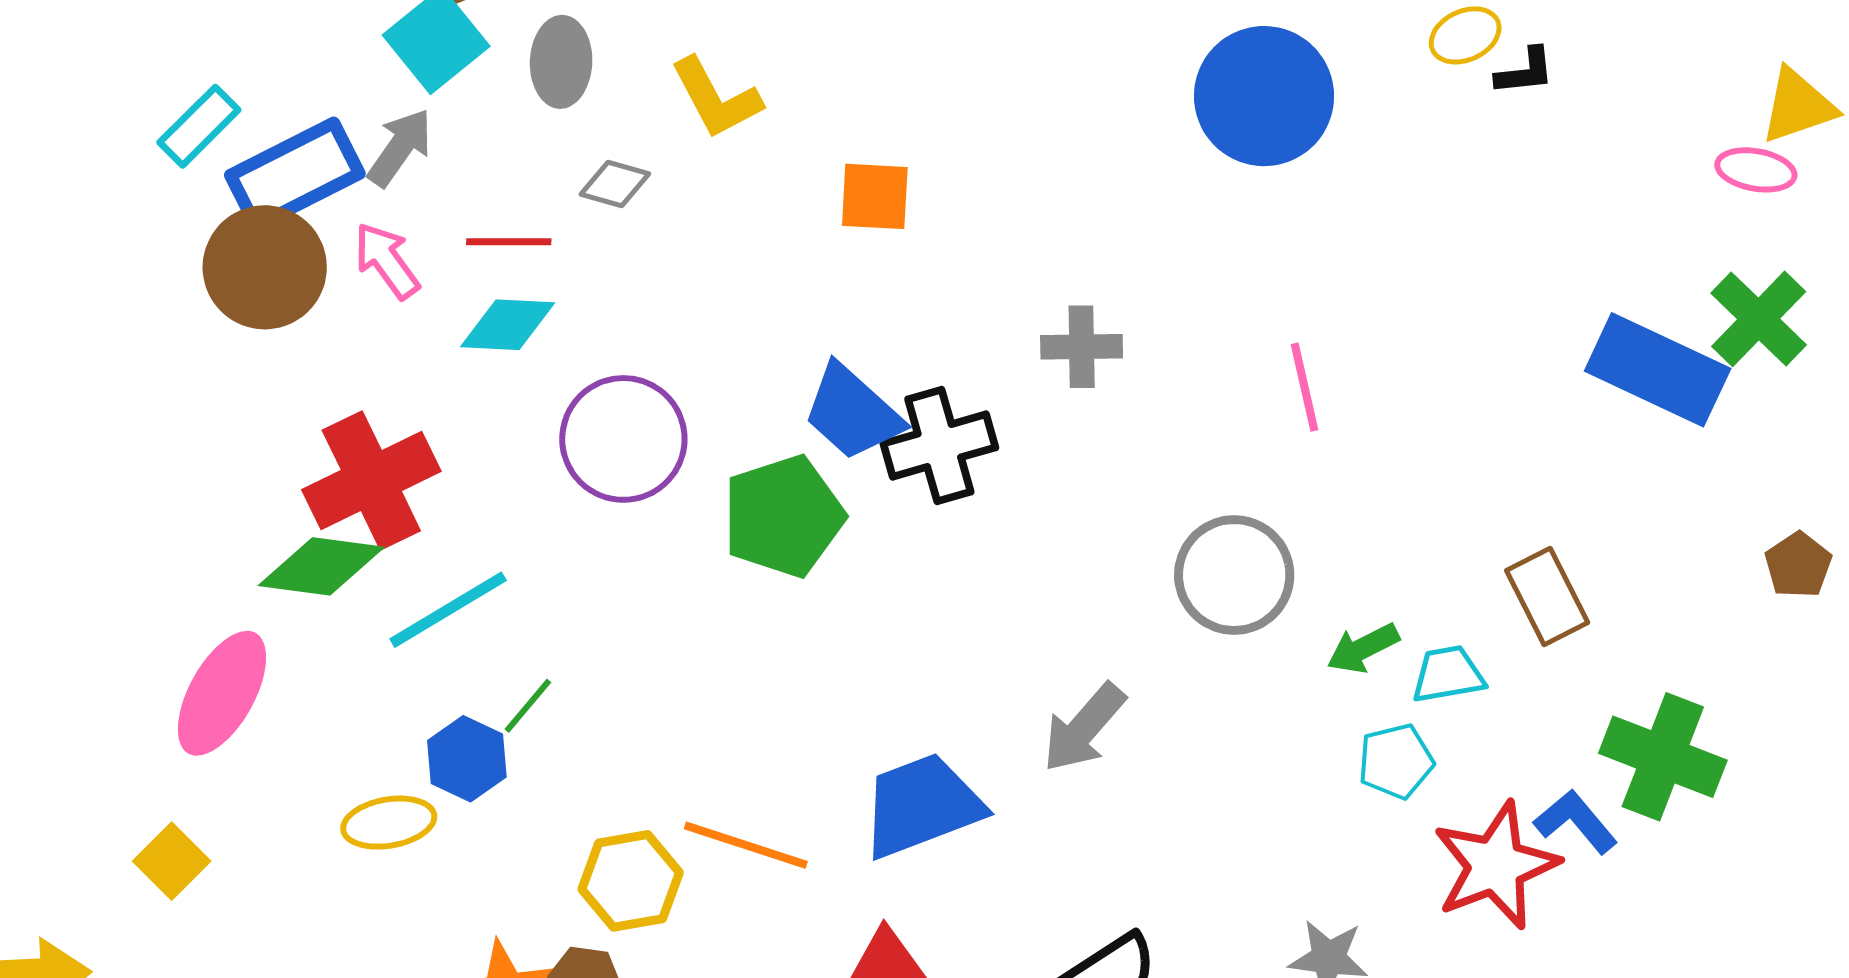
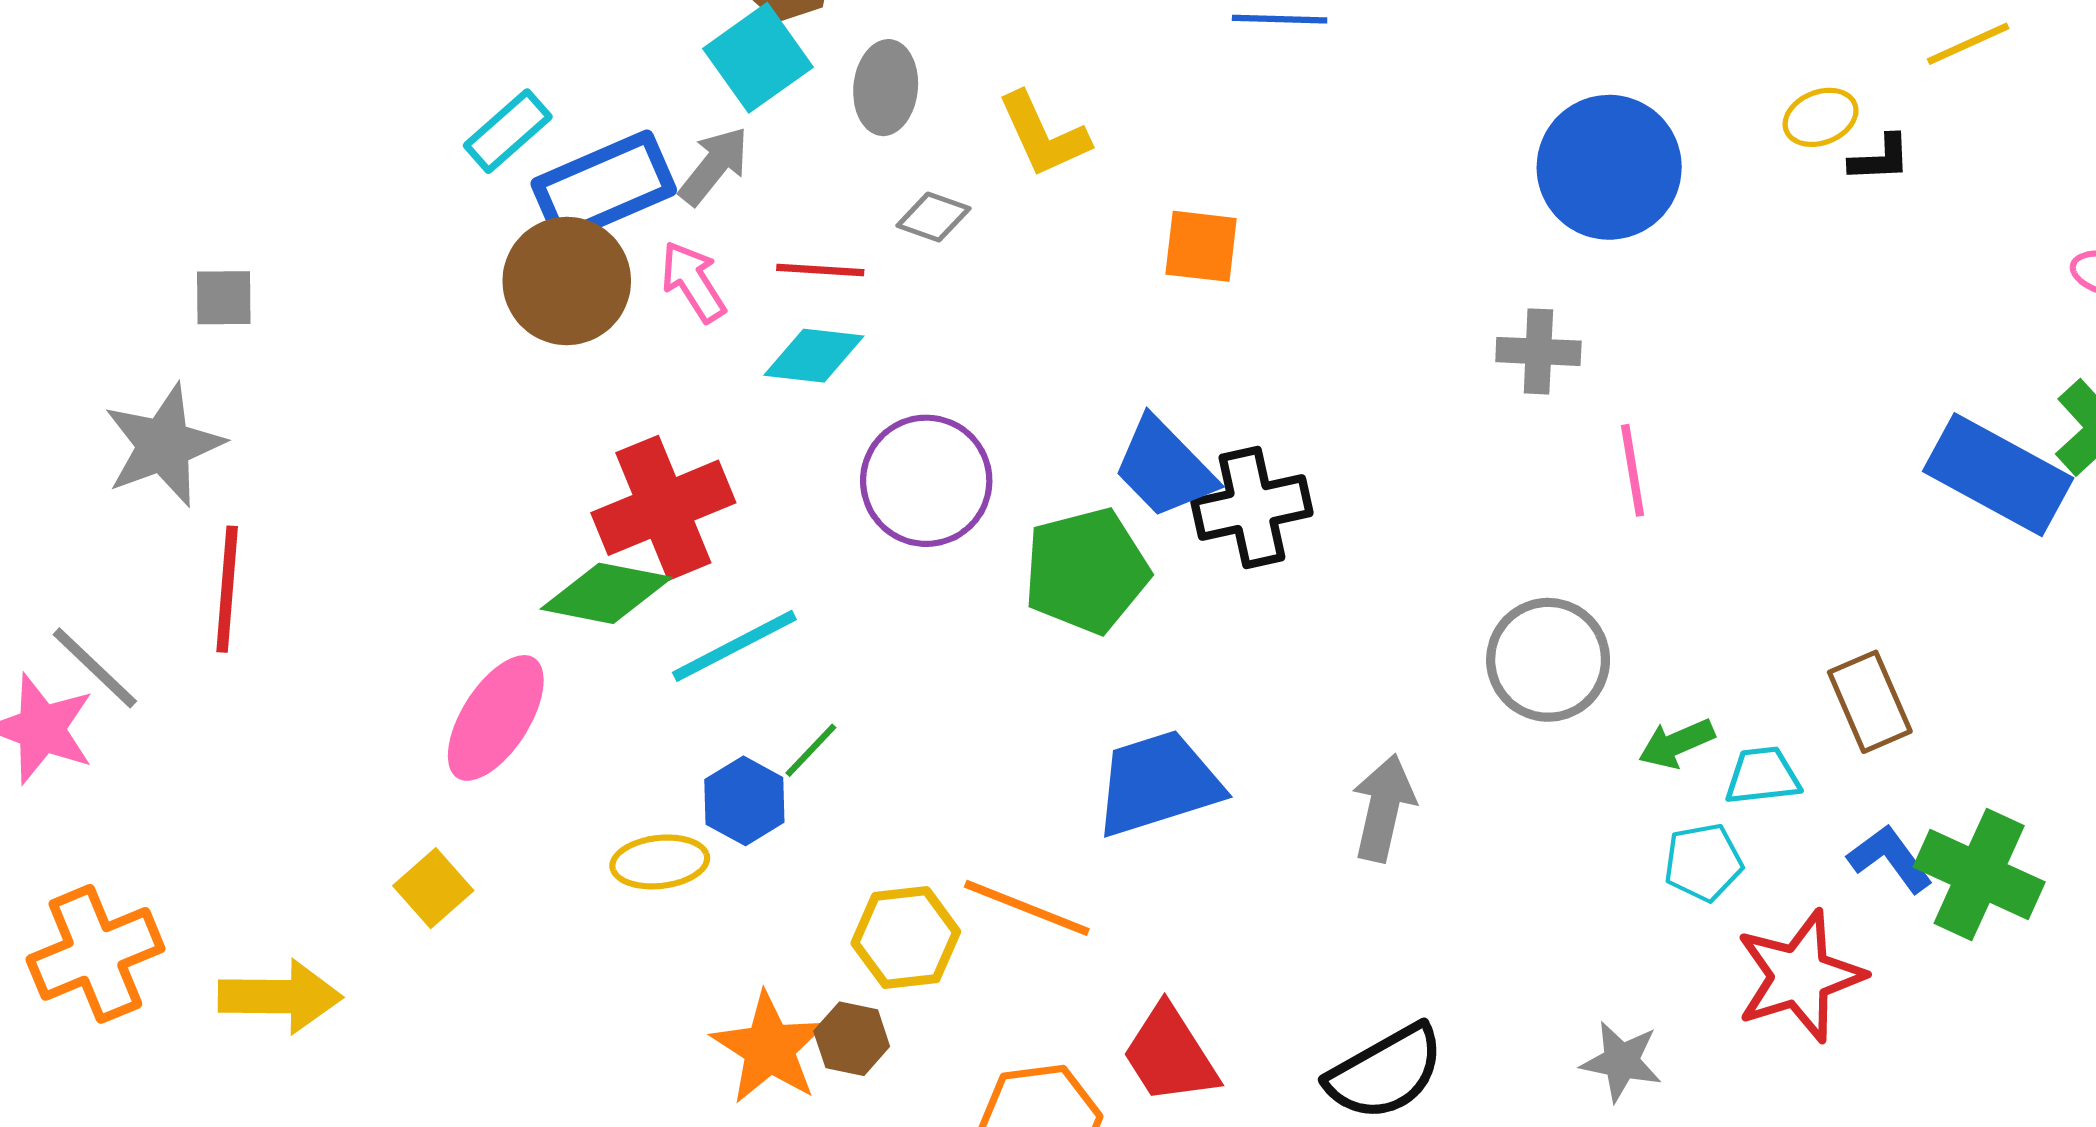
gray cross: (1082, 347) -> (1538, 351), moved
gray arrow: (1084, 728) -> (1383, 808), turned 148
blue trapezoid: (922, 805) -> (1158, 783), moved
blue L-shape: (1576, 822) -> (1890, 859), moved

